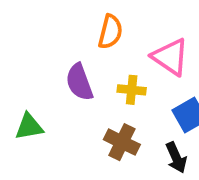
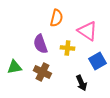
brown cross: (122, 142) -> (42, 72), moved
black arrow: (176, 158) -> (81, 83), moved

